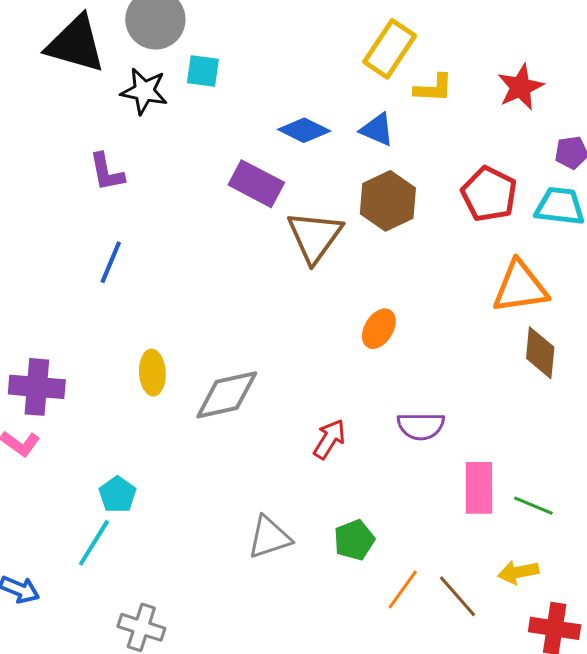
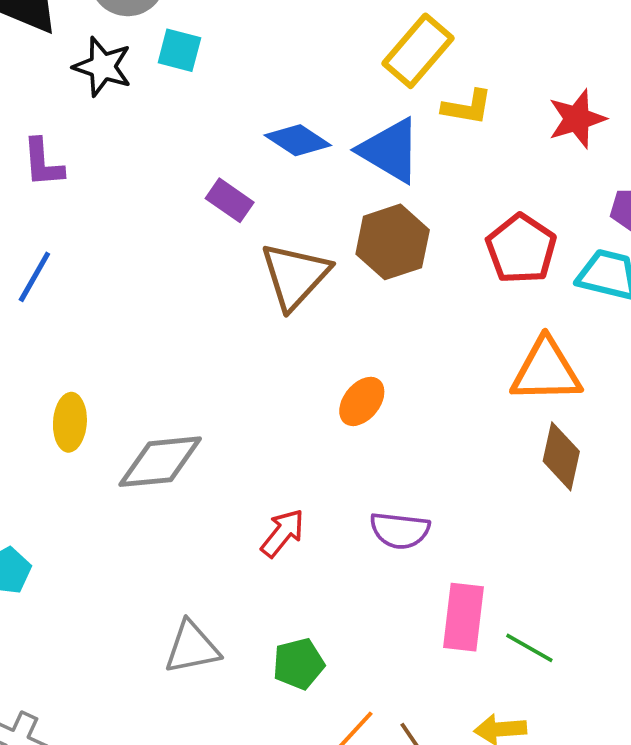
blue triangle: (377, 130) -> (390, 150), size x1.5
purple rectangle: (256, 184) -> (230, 200), size x0.7

